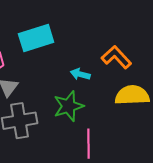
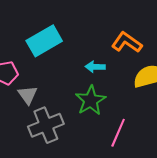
pink line: (88, 144) -> (118, 133), turned 36

